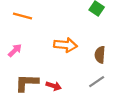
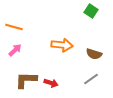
orange line: (22, 16) -> (14, 27), moved
brown semicircle: (100, 55) -> (94, 54), turned -77

